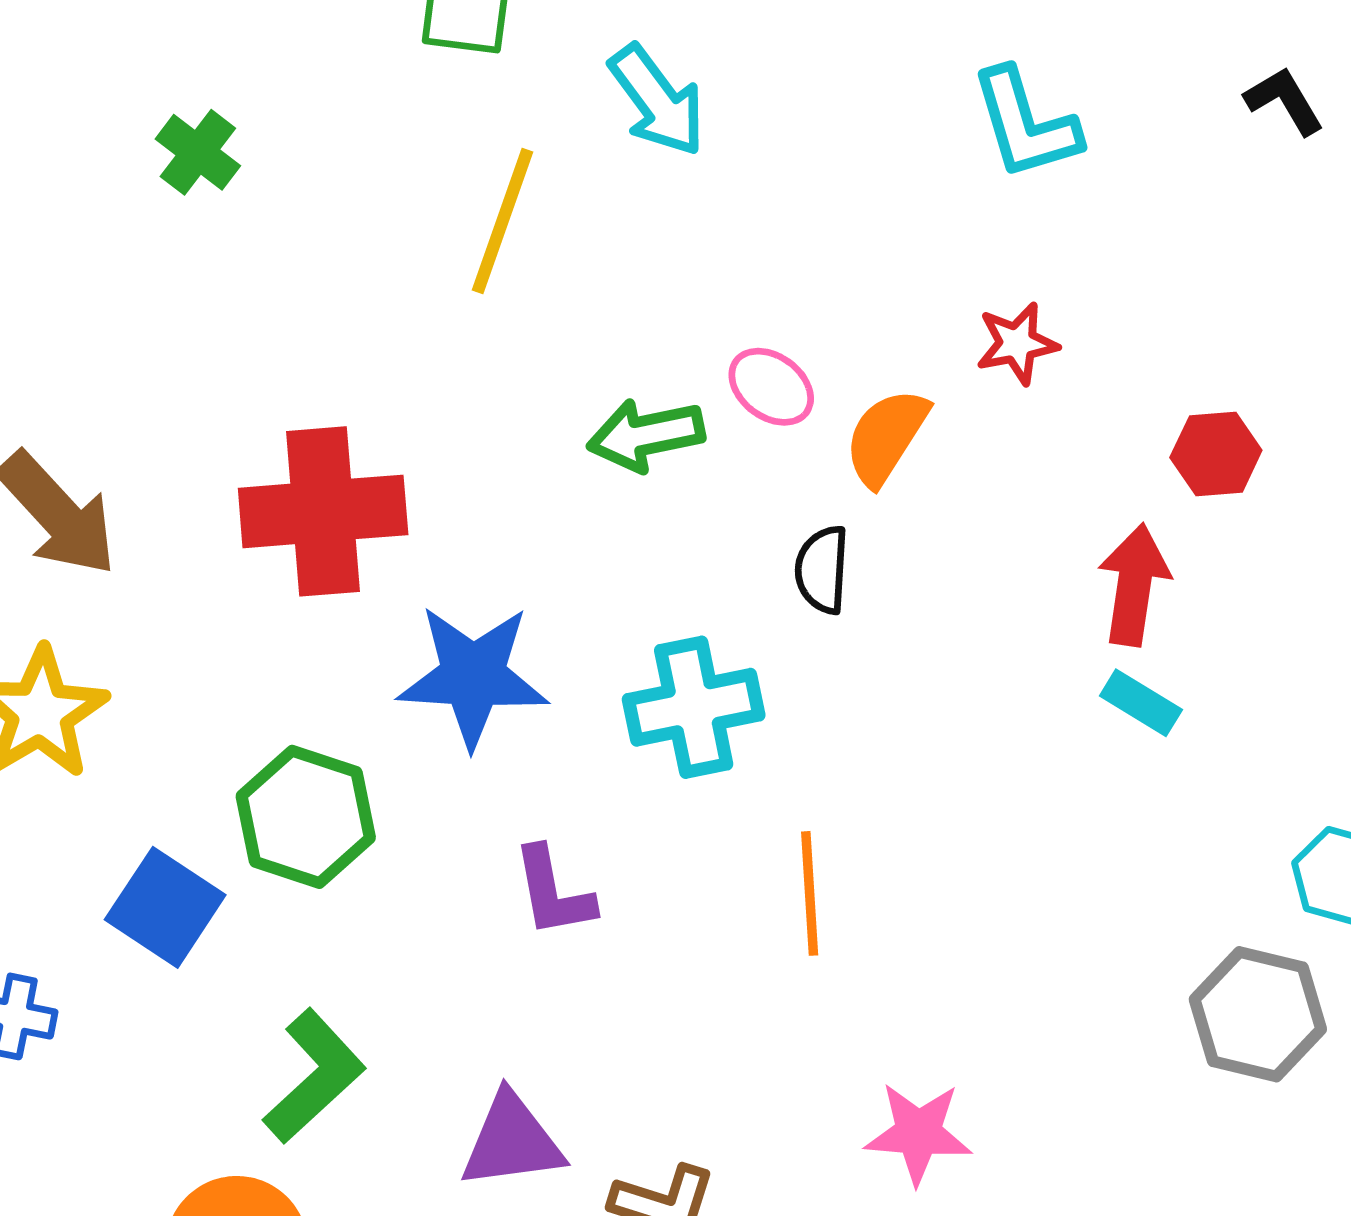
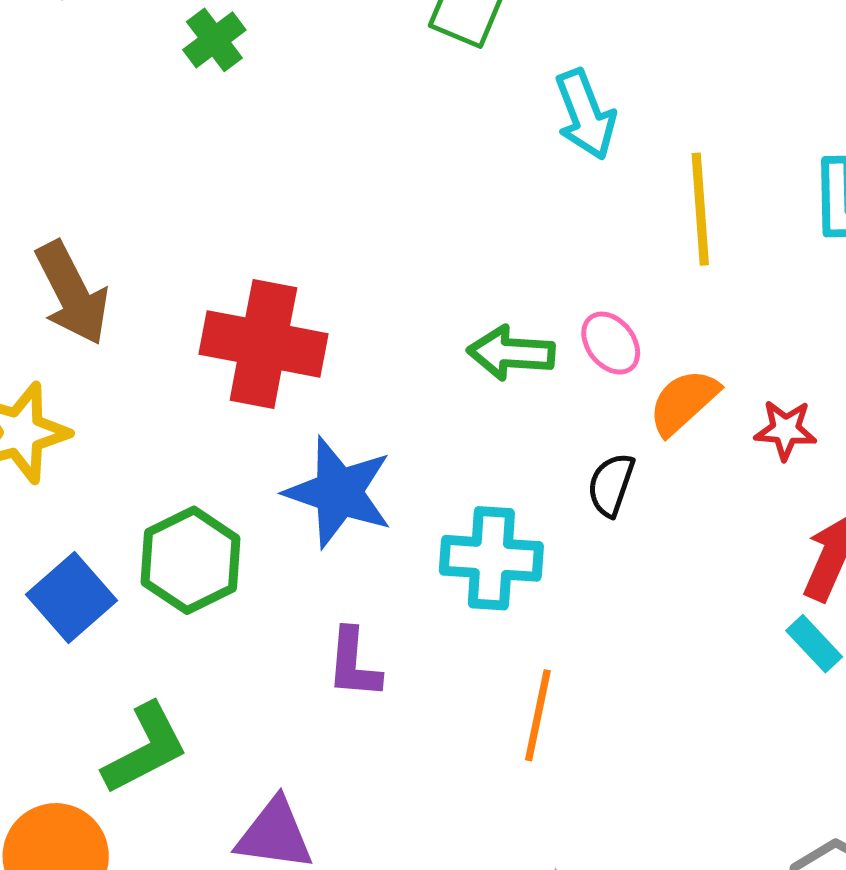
green cross: (198, 152) -> (214, 40), moved
yellow line: (503, 221) -> (700, 209), moved, turned -39
red star: (1017, 343) -> (785, 430), moved

